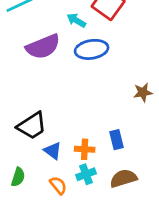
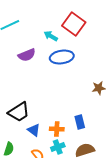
purple semicircle: (43, 47) -> (27, 55), size x0.7

